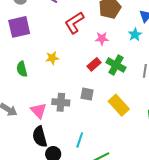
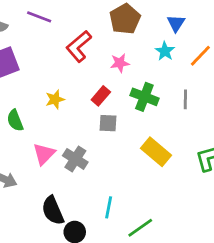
red rectangle: (94, 64) -> (101, 96), moved
gray square: (87, 94) -> (108, 123), moved
gray cross: (61, 102) -> (75, 159), turned 36
pink triangle: (39, 111) -> (44, 154), moved, turned 36

